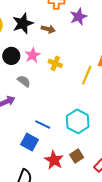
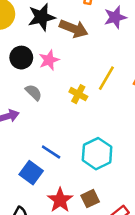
brown arrow: (48, 29) -> (74, 29), size x1.5
yellow cross: (55, 63) -> (78, 94), moved
yellow line: (87, 75) -> (106, 78), moved

